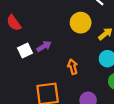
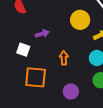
white square: (25, 51) -> (23, 50), moved, turned 32

